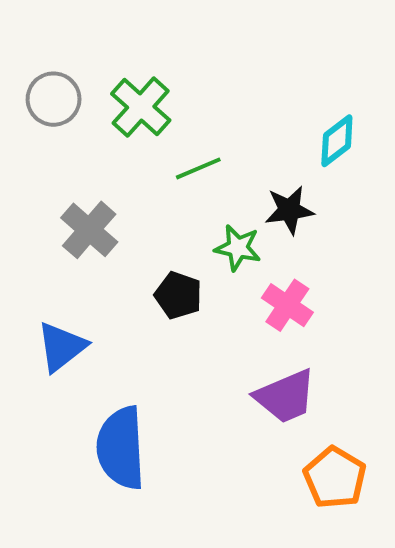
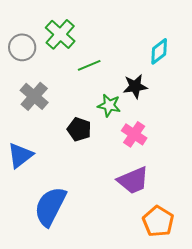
gray circle: (54, 99) -> (22, 47), moved
blue semicircle: (121, 448) -> (50, 206), turned 30

